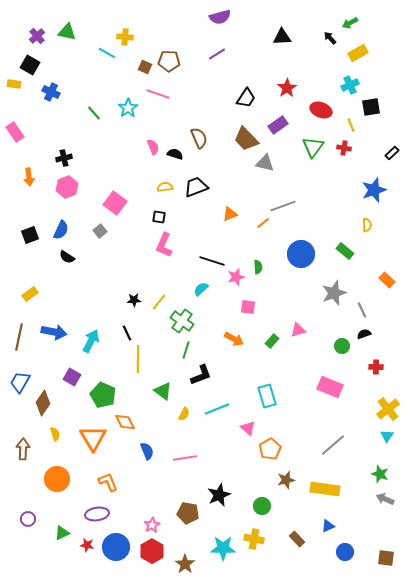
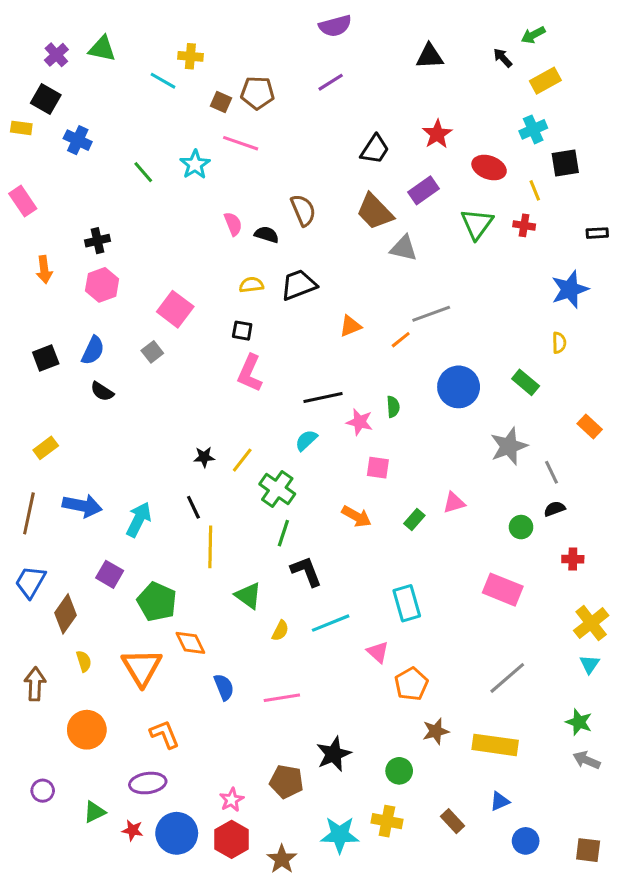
black rectangle: (392, 153) -> (597, 233), turned 40
black line: (212, 261) -> (323, 398), turned -30
pink star: (236, 277) -> (360, 422), turned 30
black L-shape: (201, 375) -> (306, 571), turned -90

